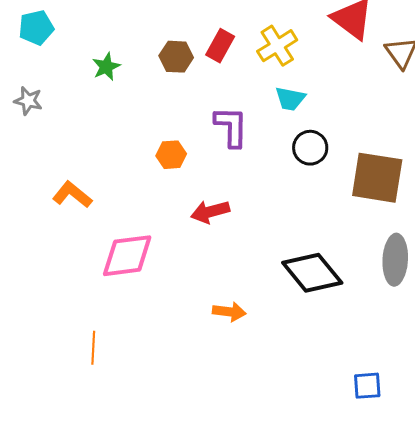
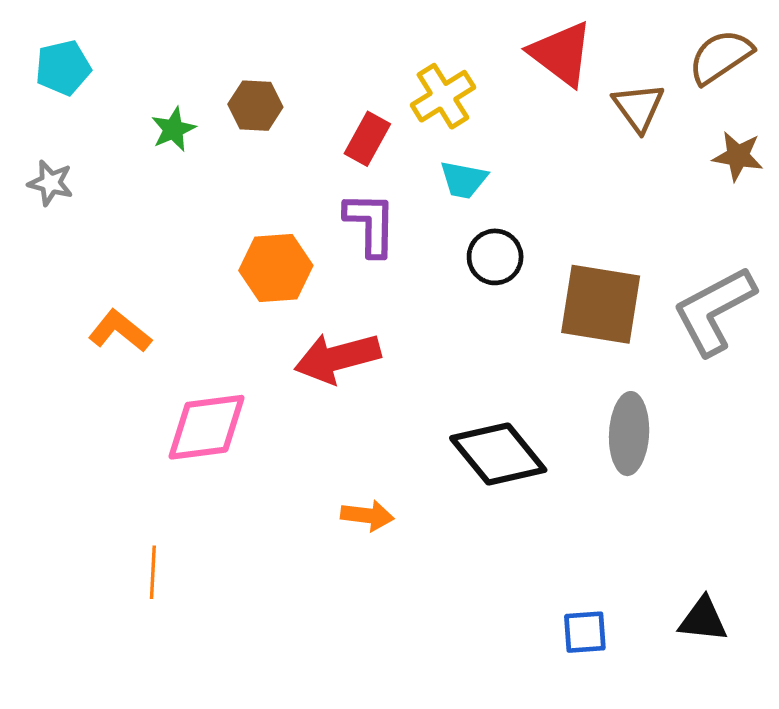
red rectangle: (220, 46) -> (367, 139), moved
brown hexagon: (176, 57) -> (255, 106), moved
orange hexagon: (171, 155) -> (276, 268), size x1.5
red arrow: (210, 212) -> (337, 358), size x1.4

